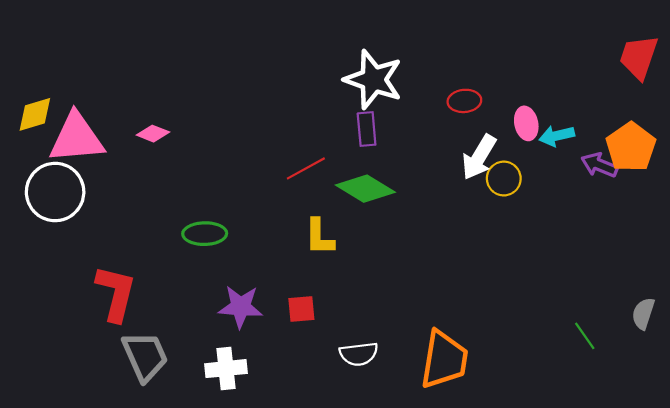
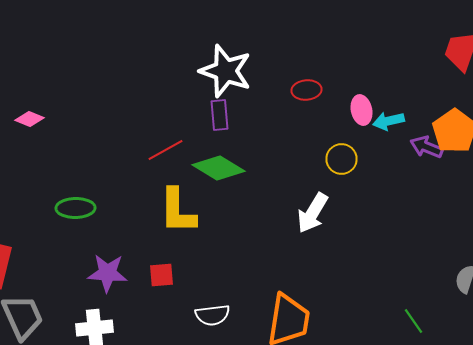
white arrow: (479, 157) -> (312, 213), moved
yellow L-shape: (319, 237) -> (178, 211), size x1.4
green line: (585, 336) -> (414, 321), moved

